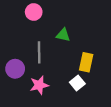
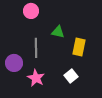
yellow rectangle: (86, 62) -> (79, 47), moved
pink star: (39, 85) -> (36, 78), turned -30

